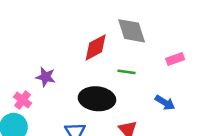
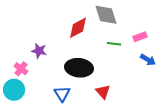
green line: (126, 72) -> (114, 44), moved
blue arrow: (165, 103) -> (148, 60), moved

